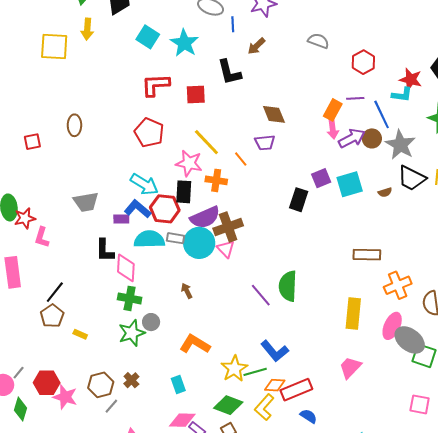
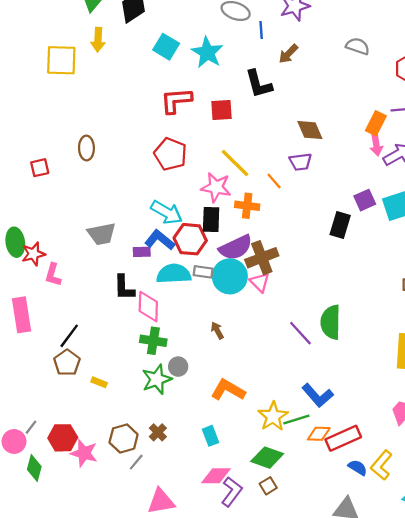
yellow L-shape: (264, 407) -> (381, 465), moved

